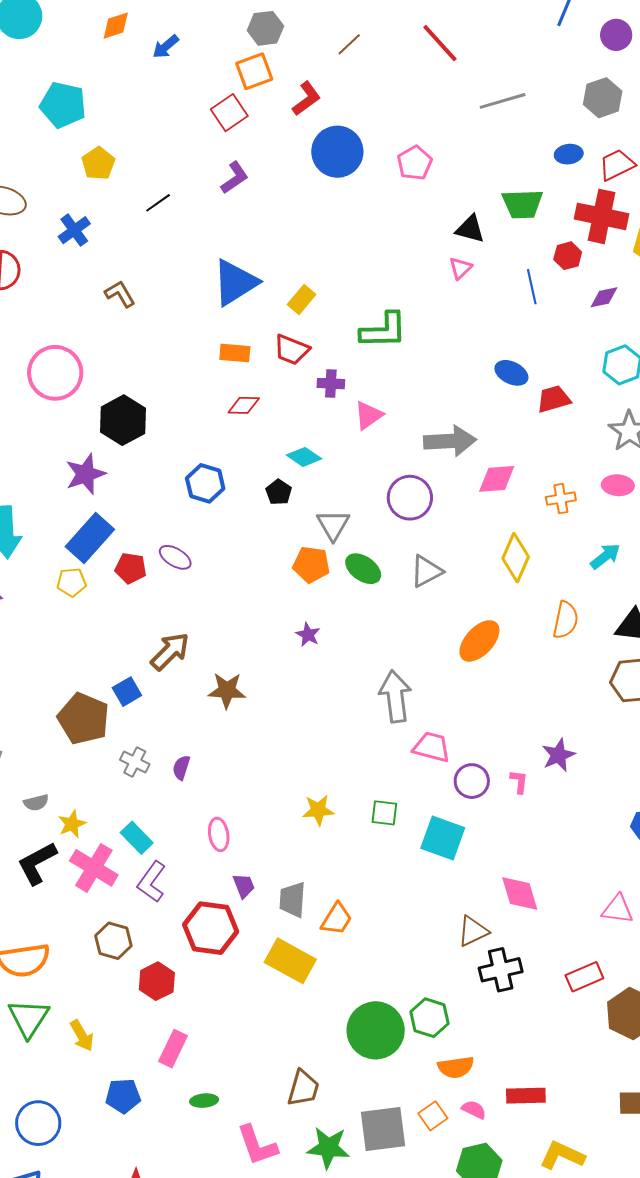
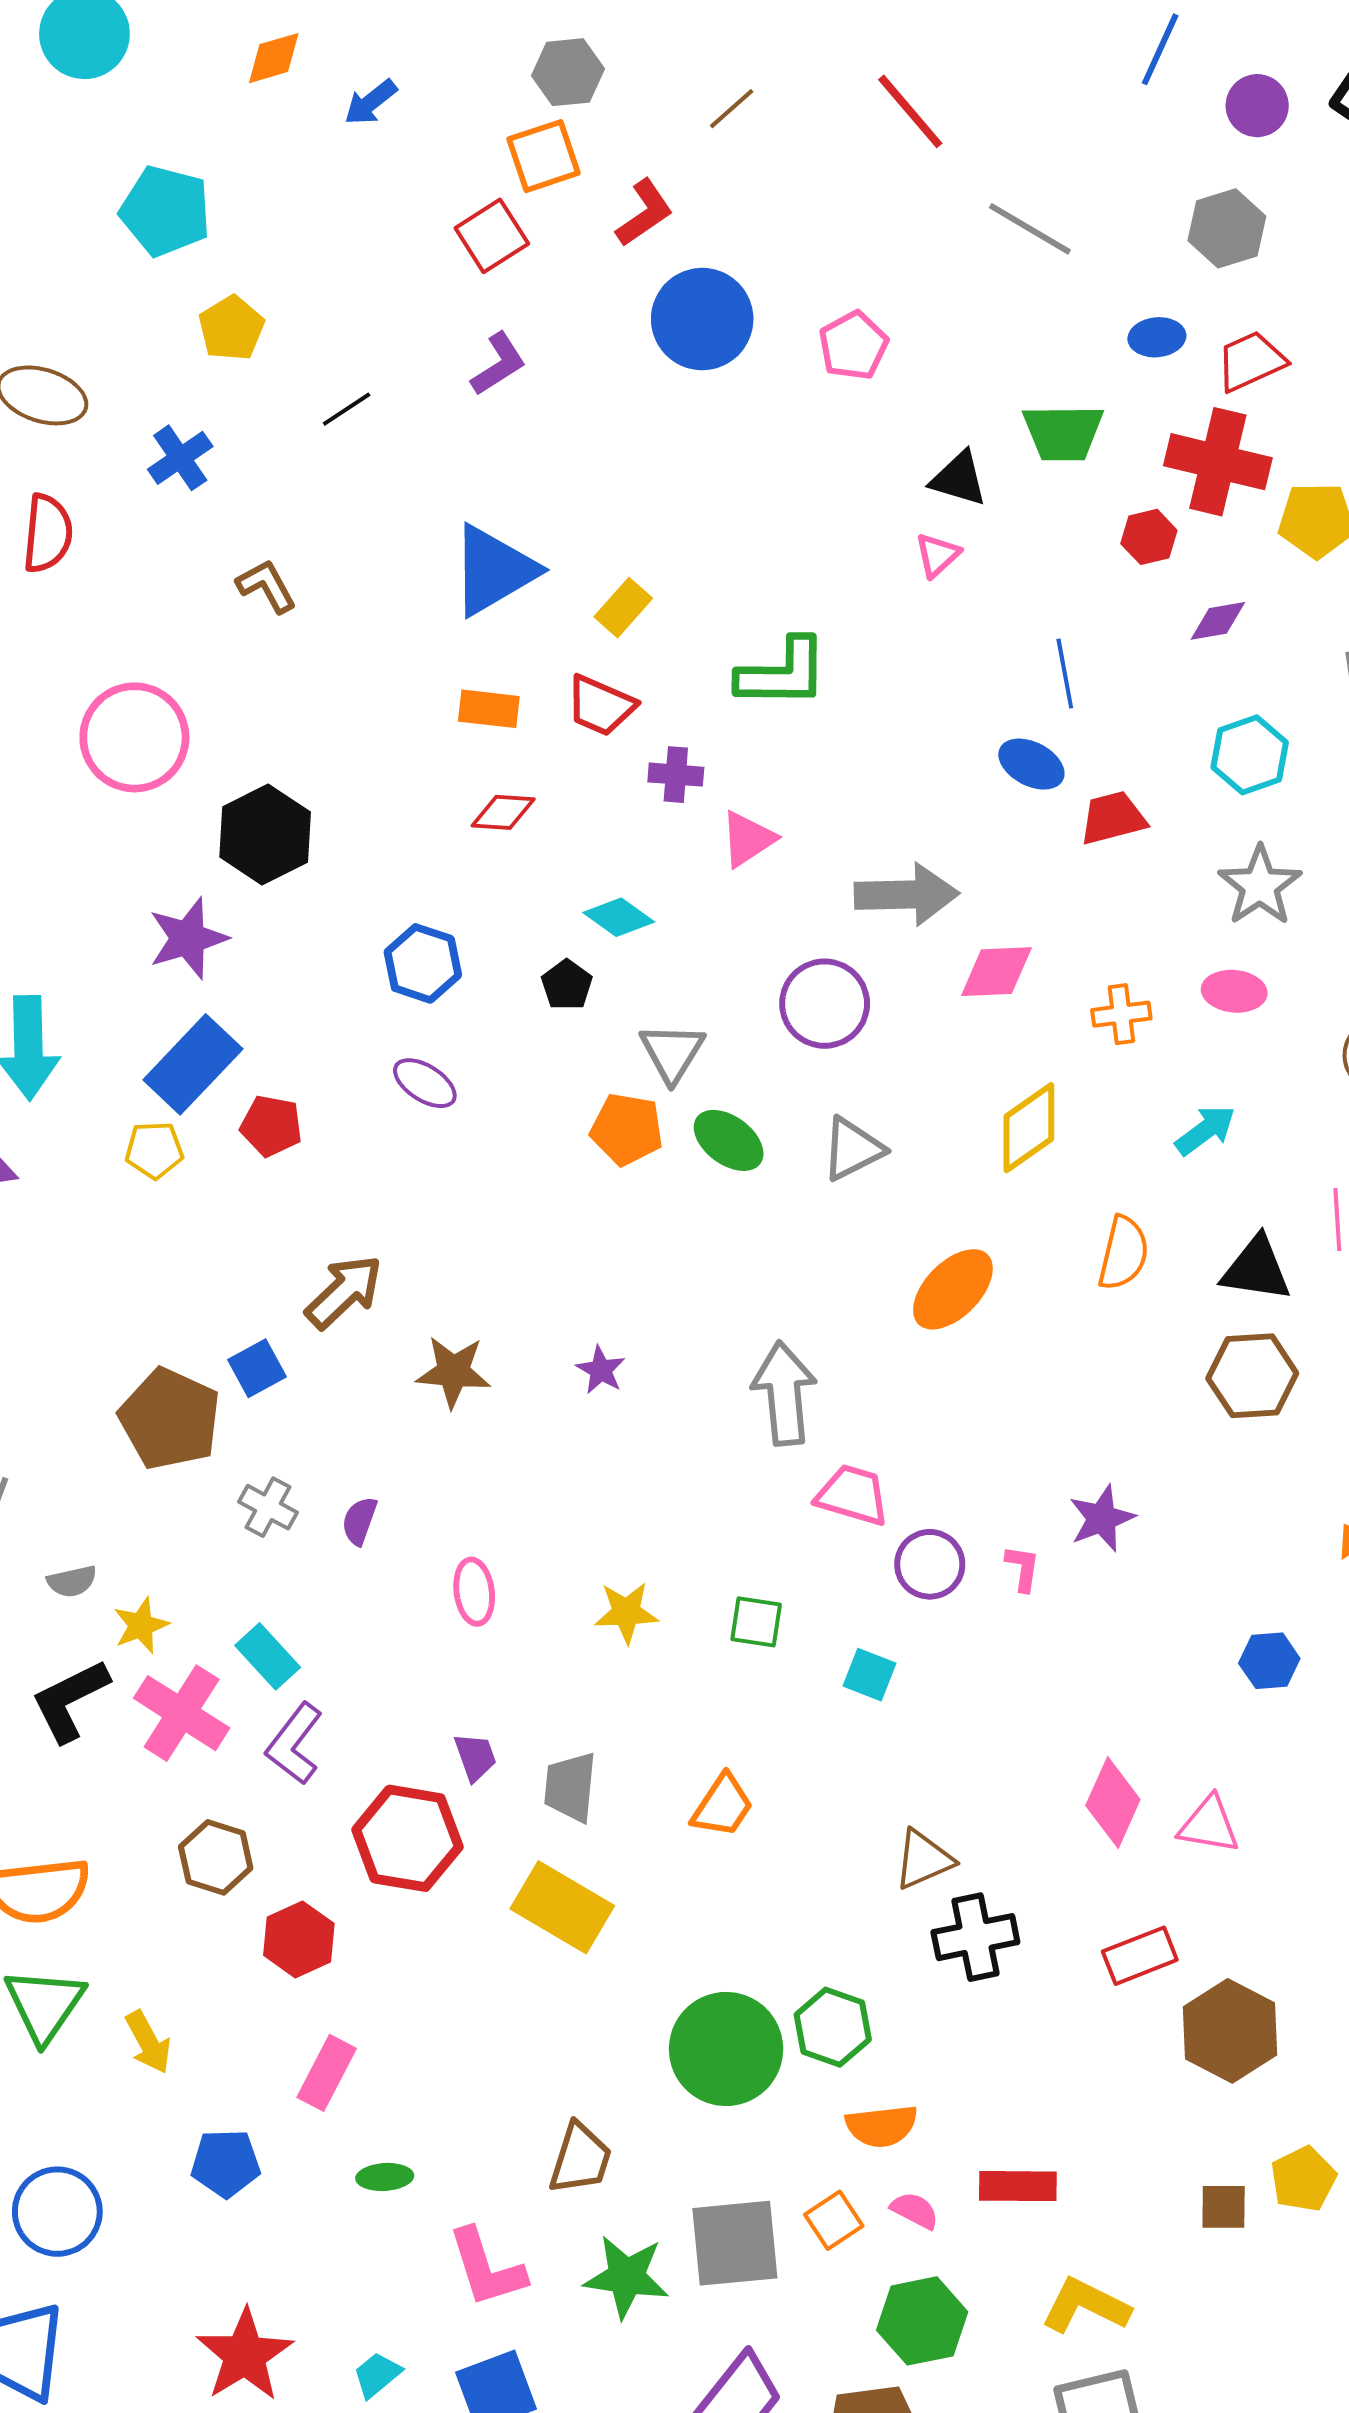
gray line: (503, 101) -> (1030, 229), turned 45
blue line: (532, 287) -> (1065, 674), moved
purple ellipse: (175, 557) -> (425, 1083), moved
yellow diamond: (516, 558) -> (1029, 1128), turned 30
purple star: (308, 635) -> (601, 1370), moved
pink ellipse: (219, 834) -> (474, 1592), moved
cyan square: (443, 838) -> (870, 1675), size x0.6
pink diamond: (520, 894) -> (1113, 1803), moved, turned 39
orange trapezoid: (337, 919) -> (723, 1806), moved

